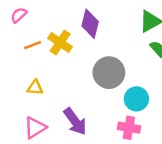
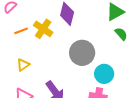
yellow triangle: (35, 88) -> (23, 65), turned -40

